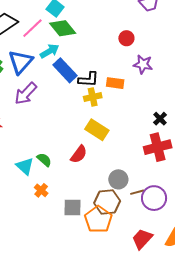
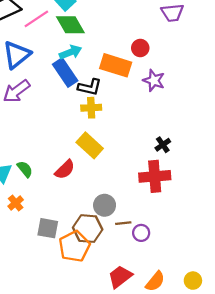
cyan arrow: (49, 51) -> (70, 52), moved
orange rectangle: (115, 83) -> (116, 65), moved, size x1.5
purple circle: (154, 198) -> (141, 233), size x0.6

